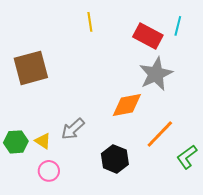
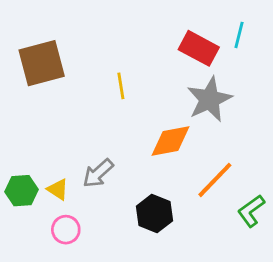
yellow line: (90, 22) -> (121, 86), moved
brown square: (31, 68) -> (42, 63), moved

